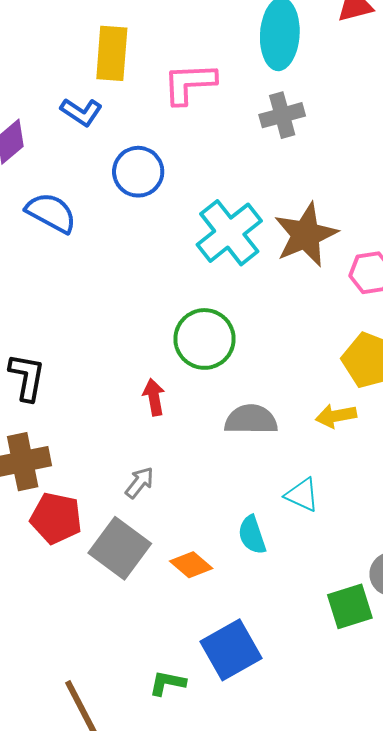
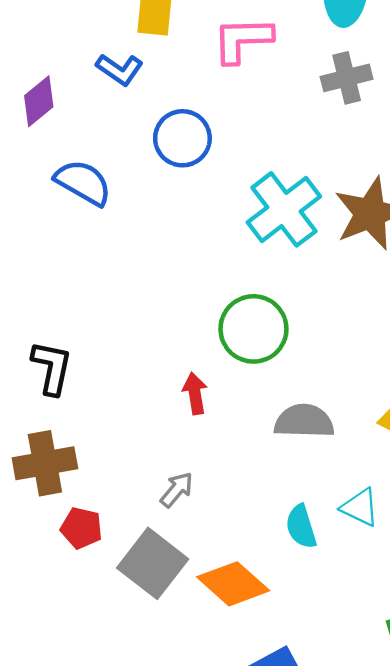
red pentagon: (56, 518) -> (81, 528), size x0.7
cyan semicircle: (252, 535) -> (301, 527), moved
orange diamond: (191, 565) -> (233, 584), size x1.5

